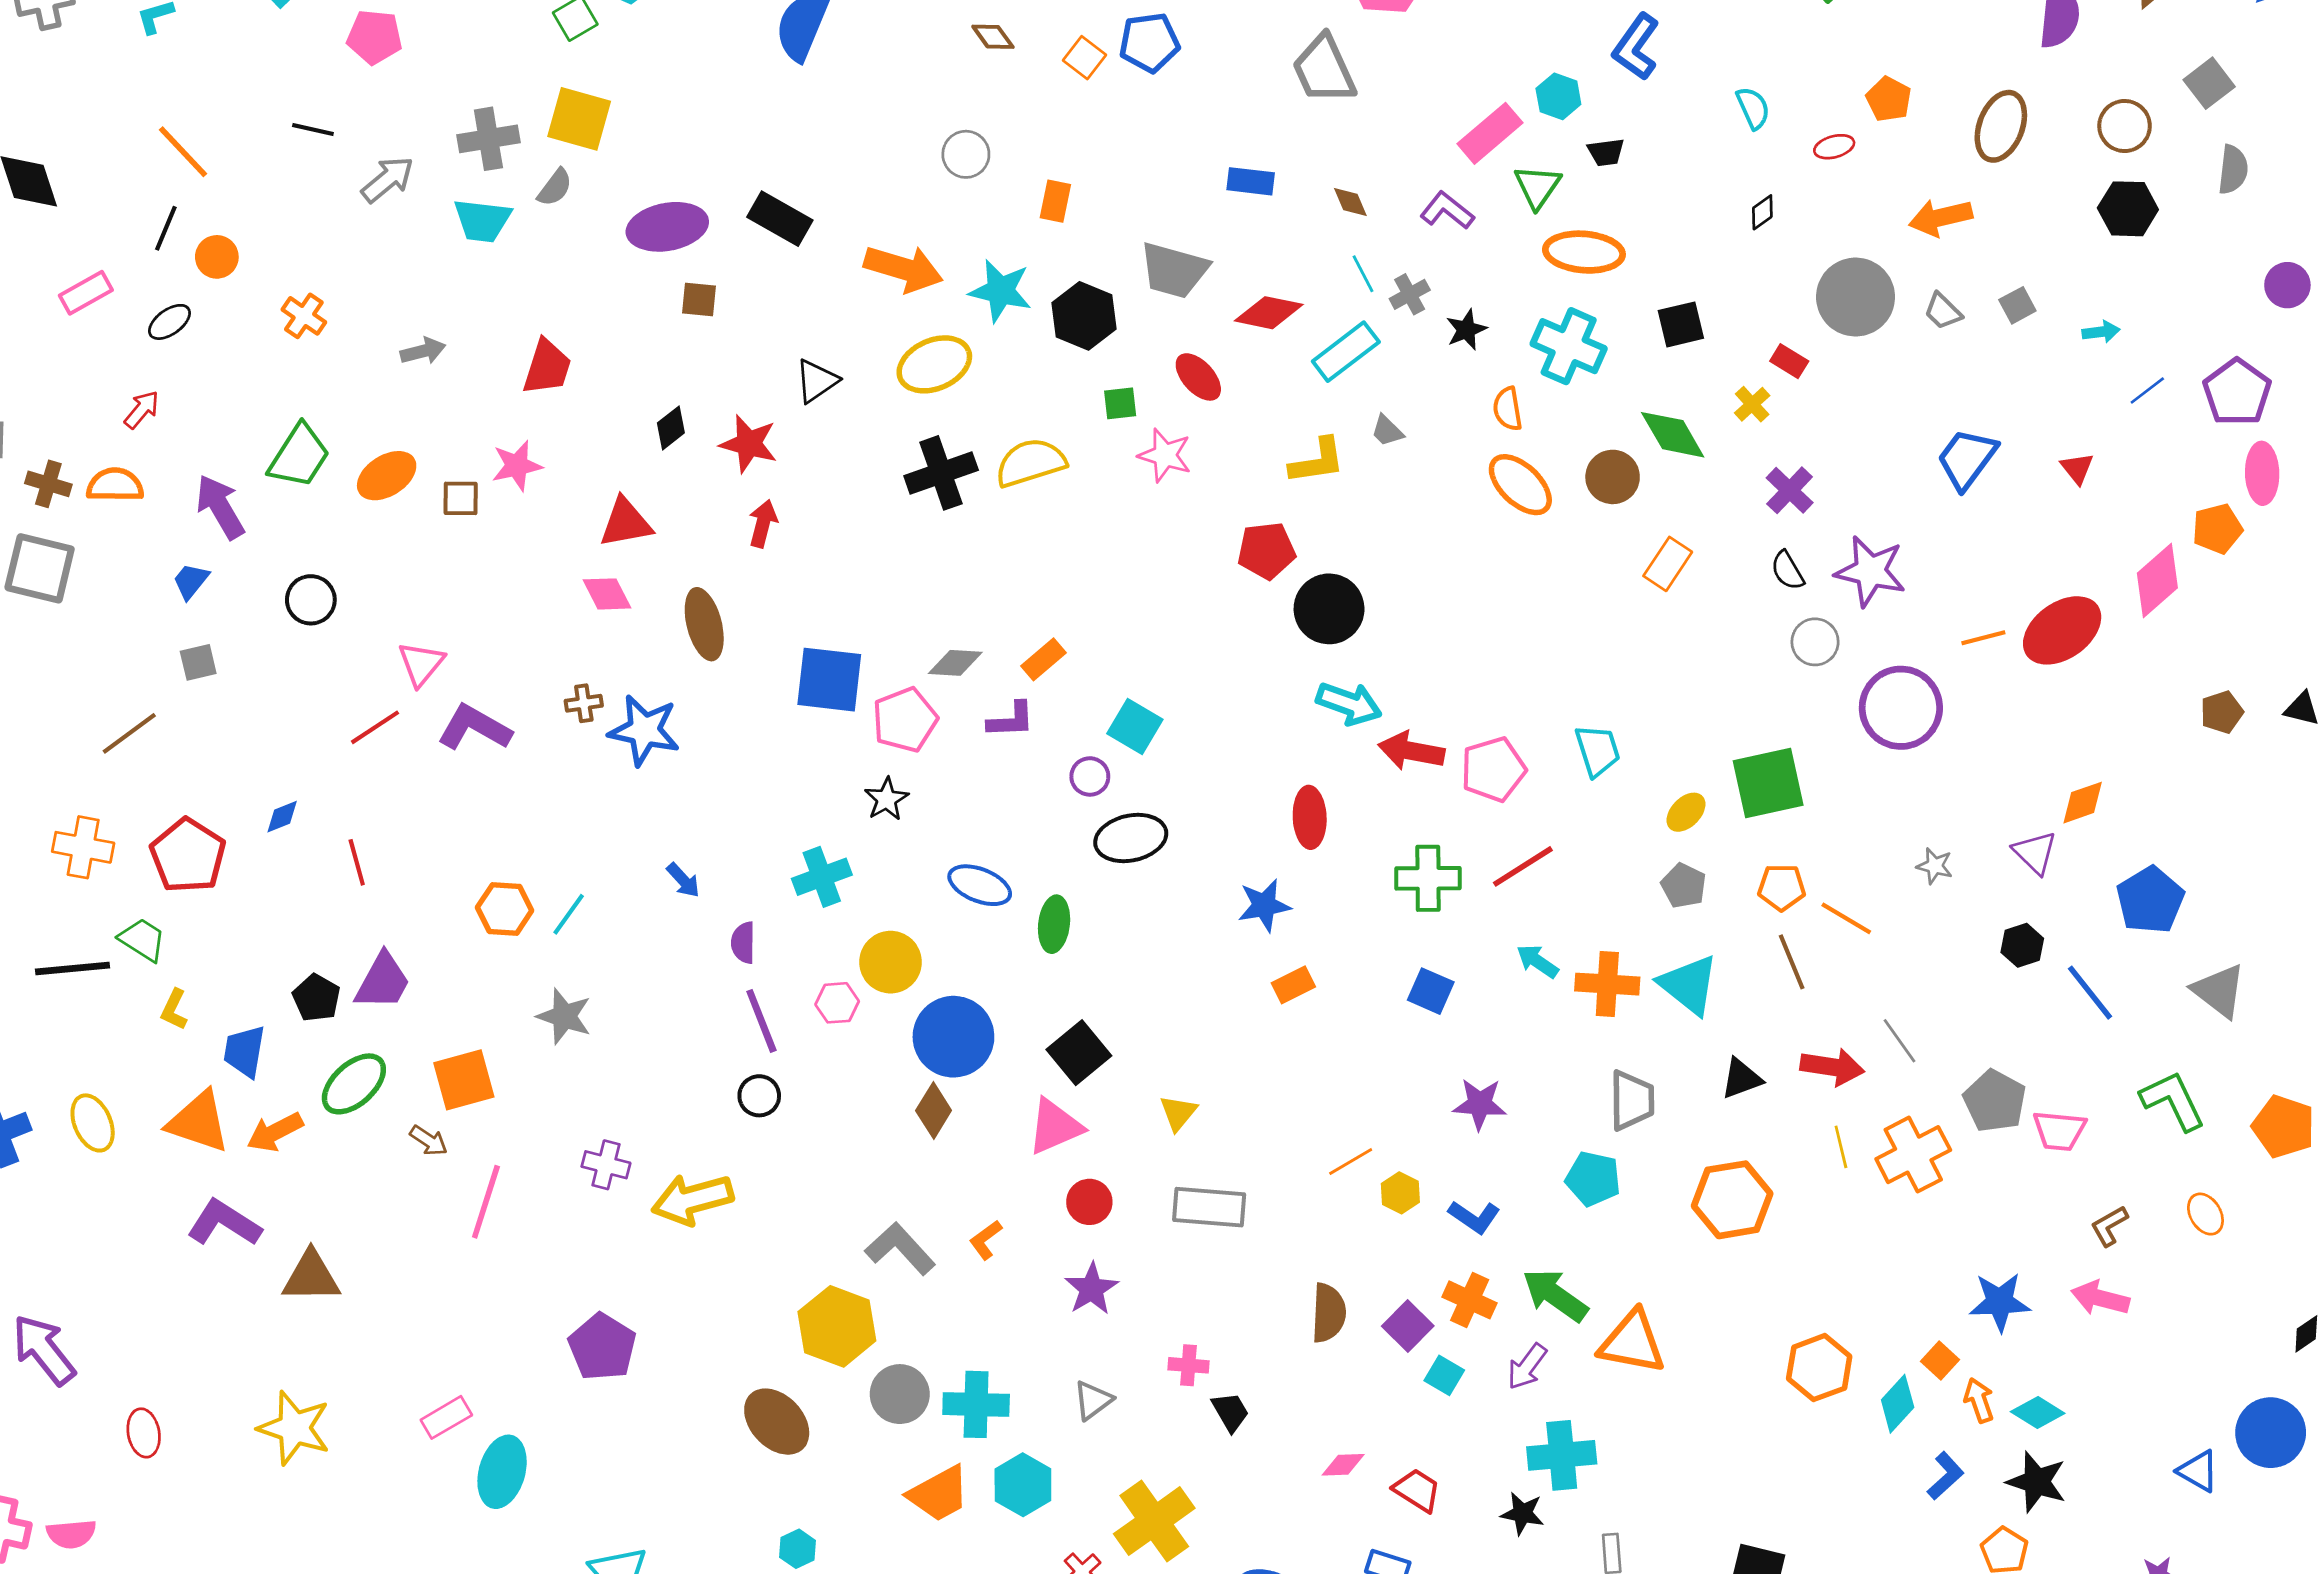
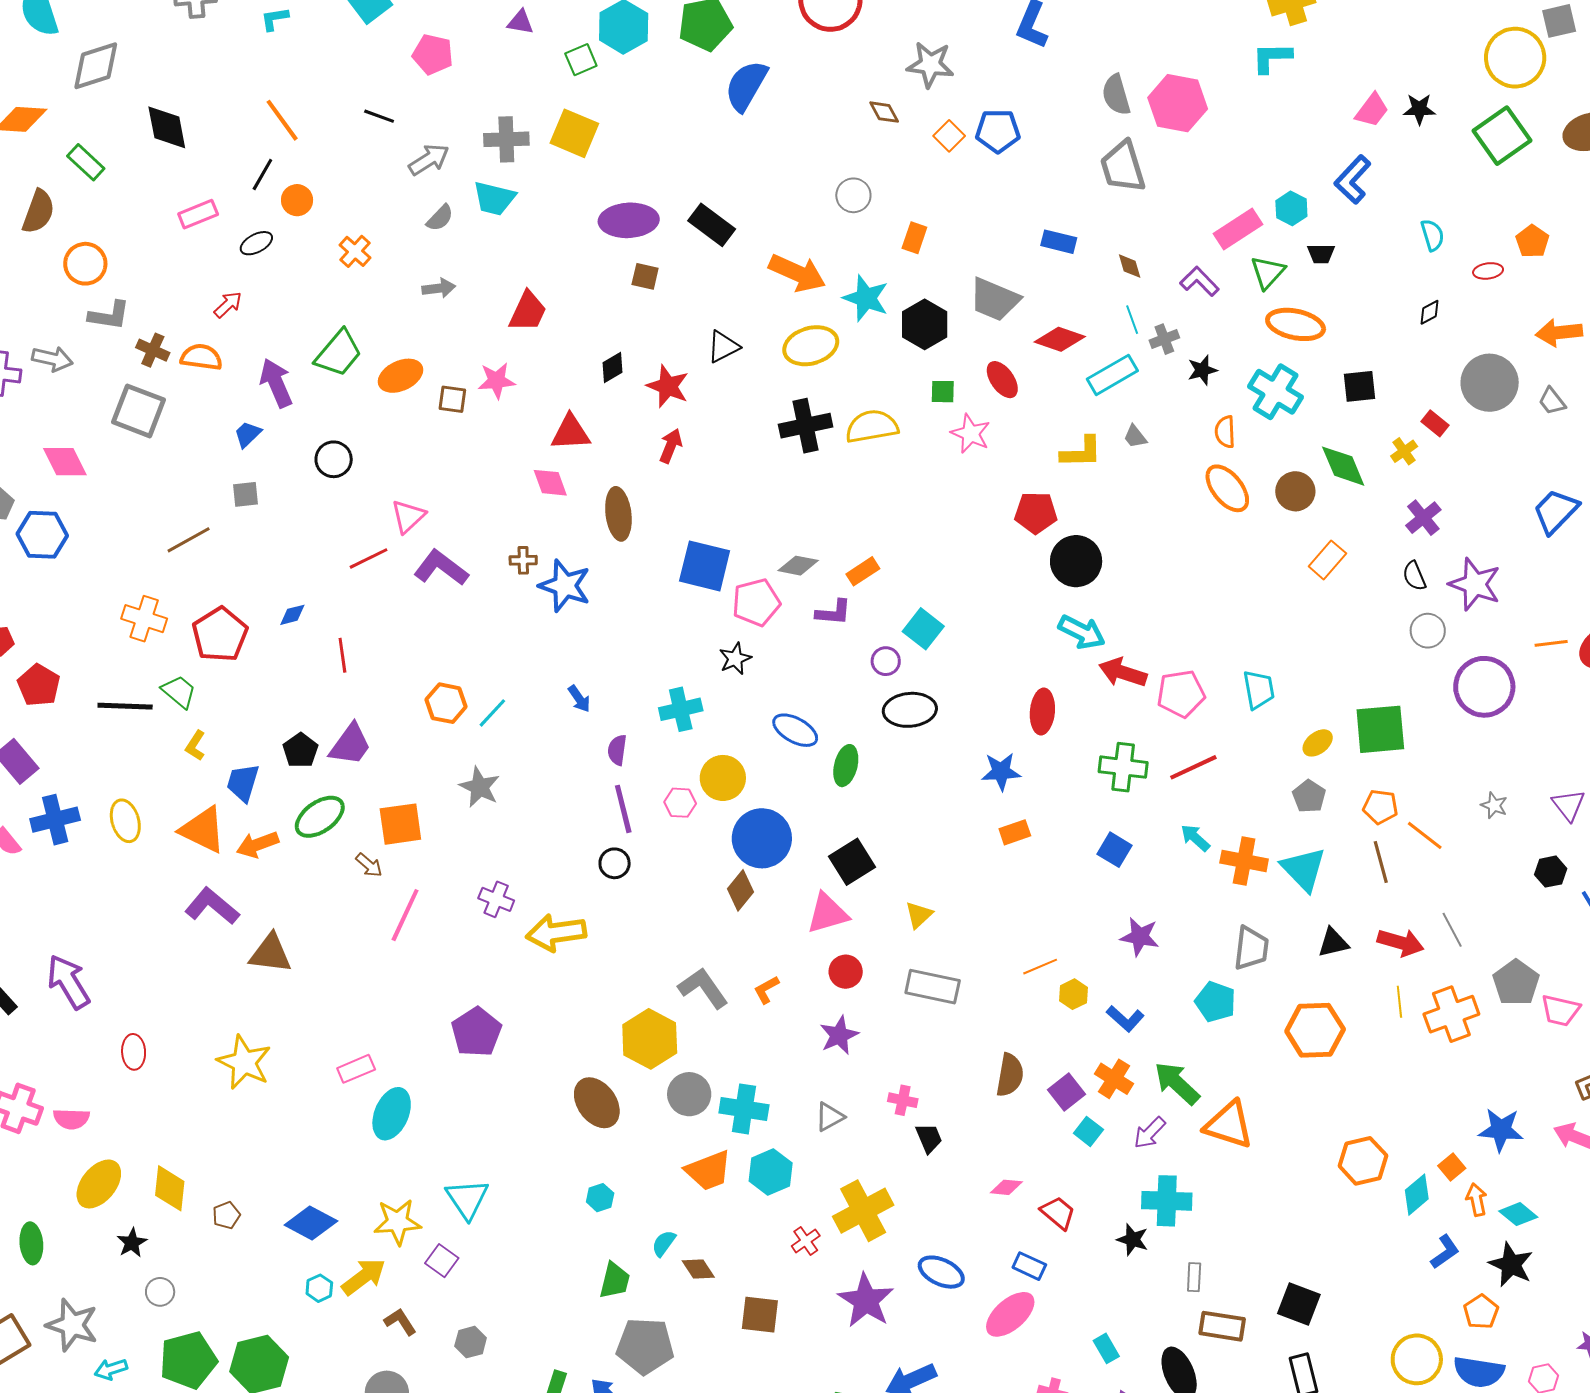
gray semicircle: (555, 187) -> (440, 218), moved

